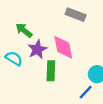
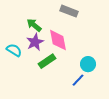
green arrow: (24, 30) -> (34, 25), moved
green rectangle: (51, 71) -> (47, 61), turned 54

